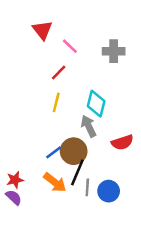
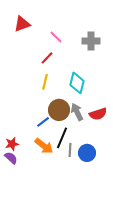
red triangle: (42, 30) -> (22, 24), moved, turned 48
gray arrow: (89, 126) -> (77, 112), moved
brown circle: (74, 151) -> (59, 110), moved

